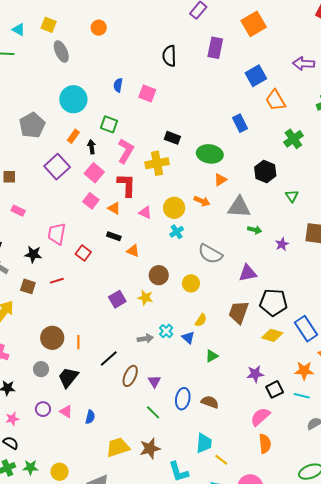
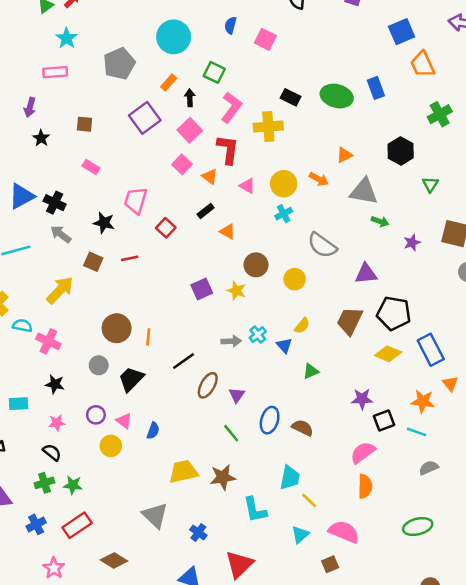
green ellipse: (210, 154) -> (337, 96), moved
black rectangle: (114, 236) -> (206, 211), turned -64
yellow circle: (60, 472) -> (111, 446), moved

